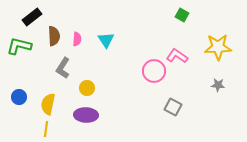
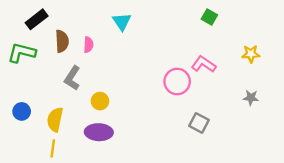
cyan triangle: (106, 40) -> (122, 22), moved
yellow star: (218, 47) -> (251, 54), size x0.6

